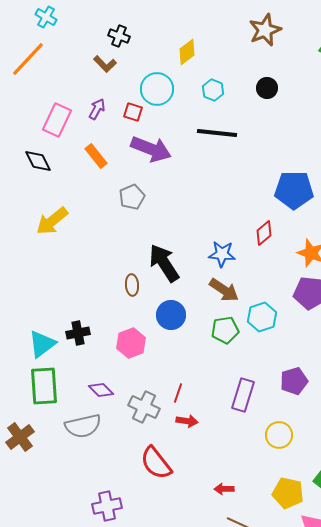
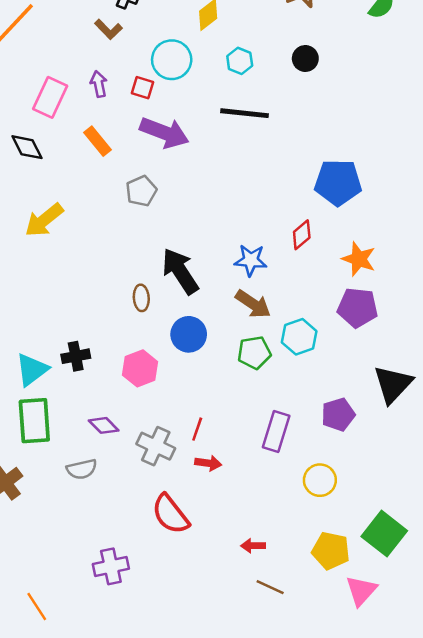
purple arrow: (97, 109) -> (99, 84), turned -40
gray semicircle: (83, 426) -> (82, 469), size x0.7

